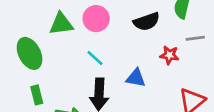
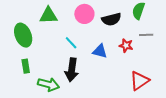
pink circle: (96, 19) -> (84, 14), moved
blue triangle: (136, 78) -> (100, 51), moved

